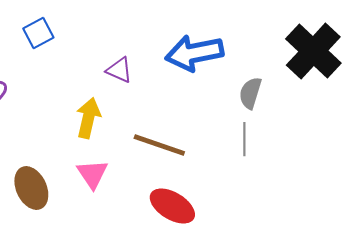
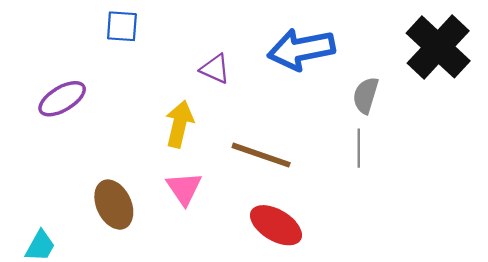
blue square: (38, 33) -> (122, 26), turned 32

